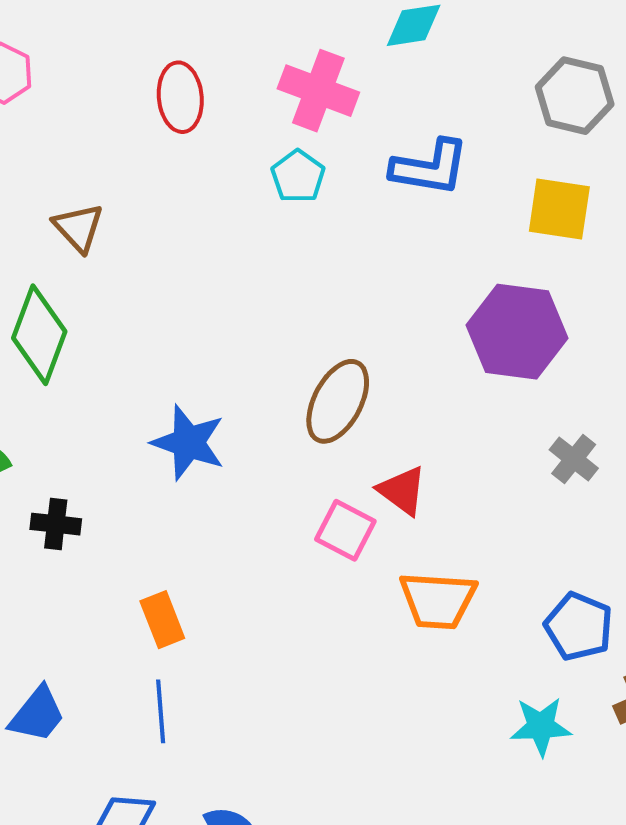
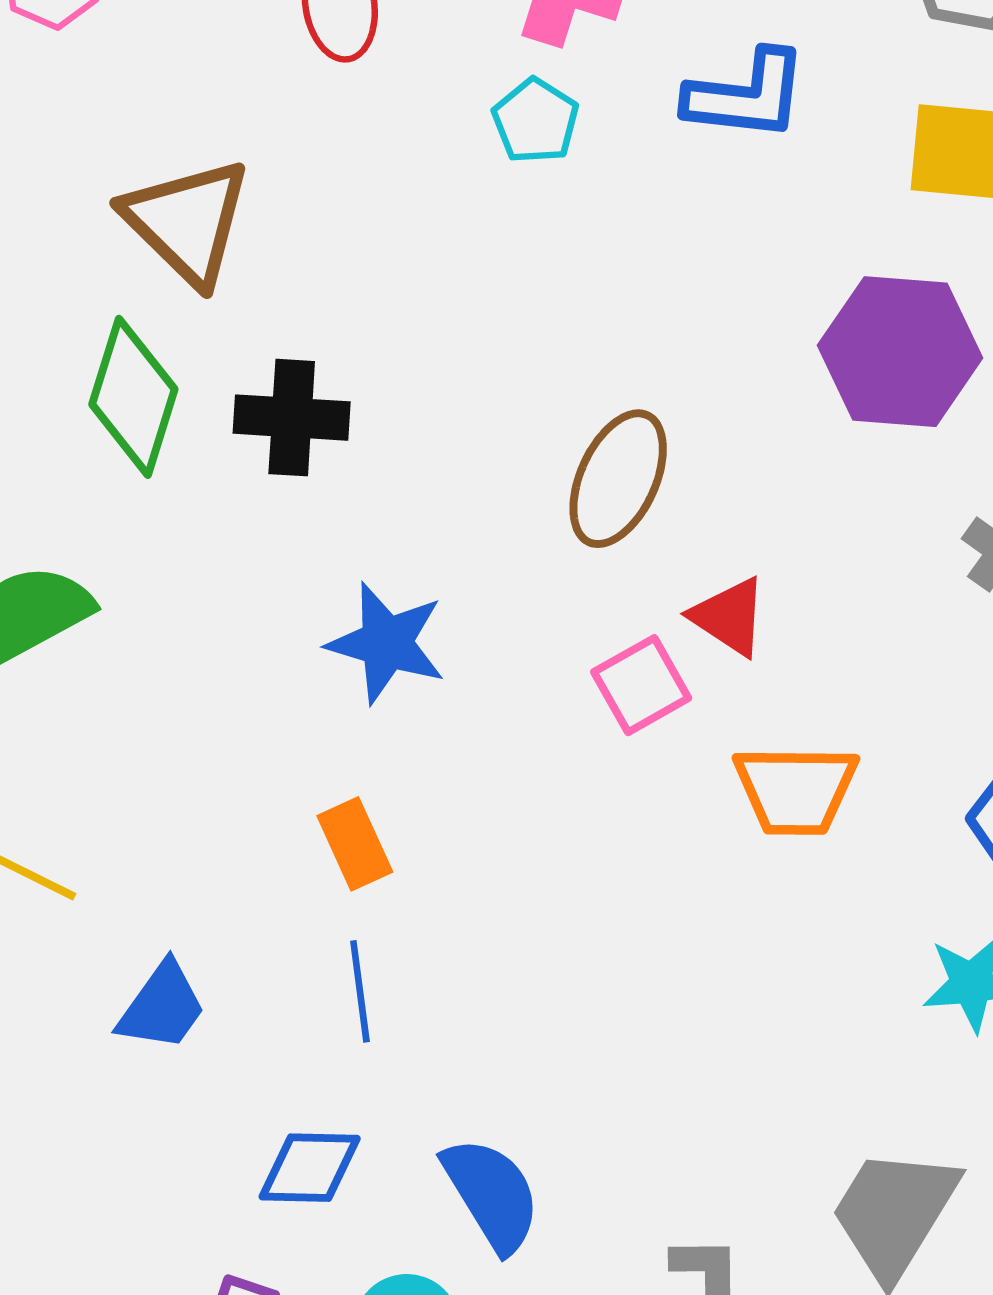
brown triangle: (78, 228) -> (187, 222), size x1.6
blue star: (188, 443) -> (386, 643), moved
black cross: (56, 524) -> (292, 418), moved, size x1.4
pink square: (345, 530) -> (641, 685), turned 36

